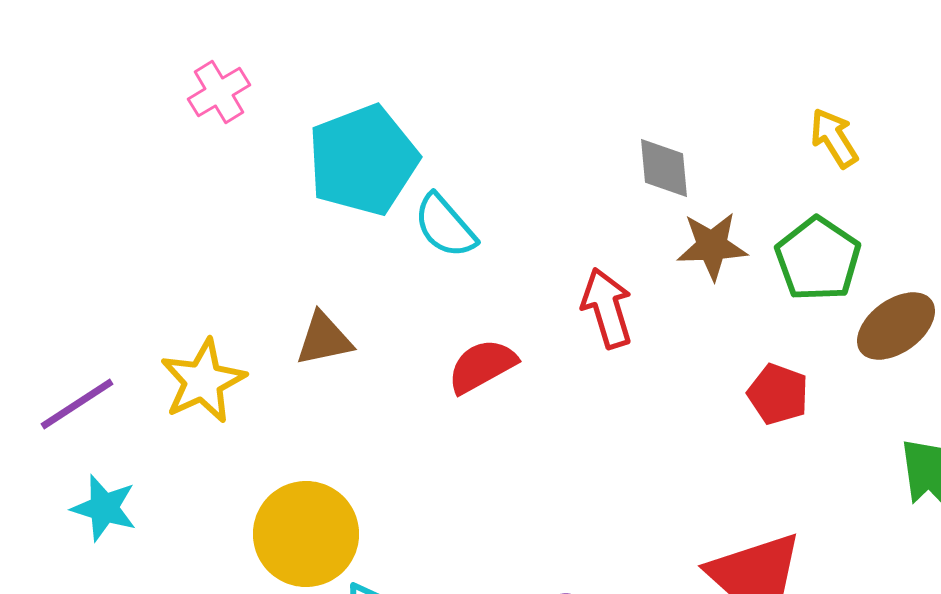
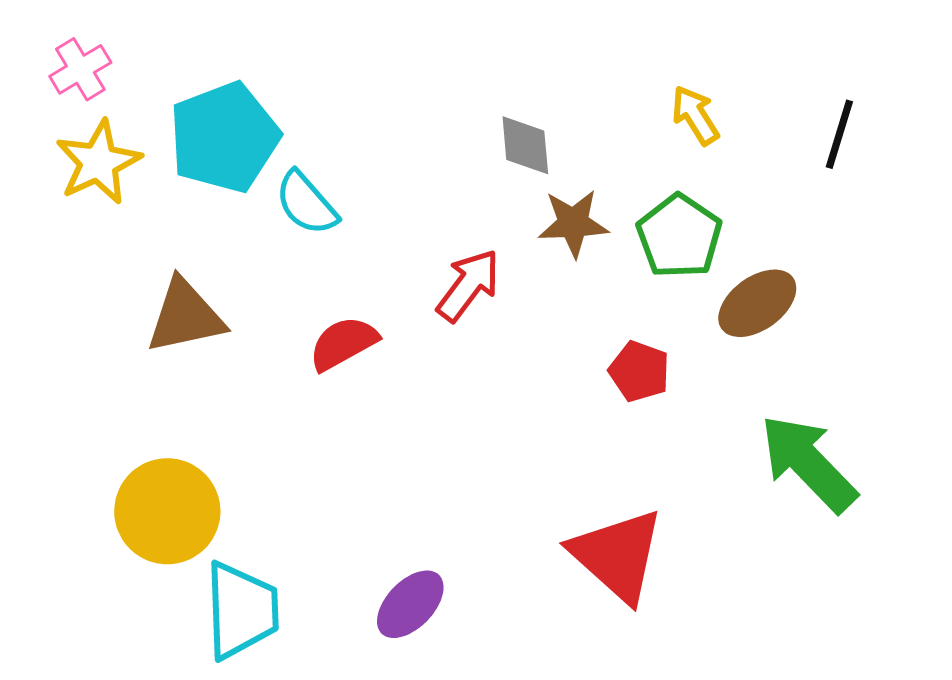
red arrow: (607, 308) -> (468, 285), turned 54
brown triangle: (324, 339) -> (185, 316), size x1.4
yellow star: (203, 381) -> (98, 162), moved

